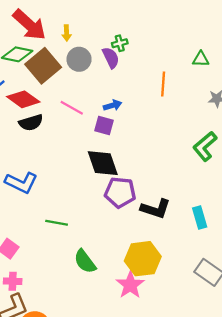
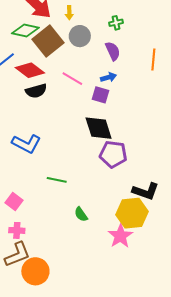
purple semicircle: (111, 58) -> (113, 51), moved
black L-shape: (156, 209) -> (146, 191), moved
green semicircle: (85, 261) -> (81, 214), size x0.7

